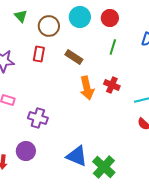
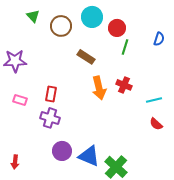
red circle: (110, 18) -> (117, 28), moved
red rectangle: (39, 54) -> (51, 94), moved
purple circle: (26, 151) -> (62, 151), moved

